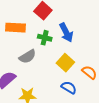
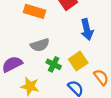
green cross: (45, 38) -> (54, 64), moved

